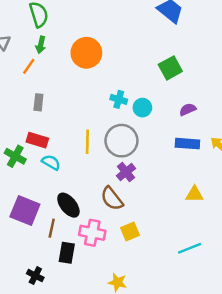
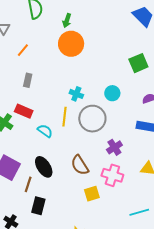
green arrow: (41, 45) -> (67, 21), moved
cyan cross: (119, 99) -> (76, 94), moved
cyan semicircle: (51, 162) -> (45, 131), moved
purple cross: (126, 172) -> (114, 147), moved
pink cross: (92, 233) -> (112, 175), moved

